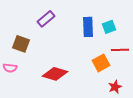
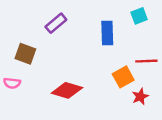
cyan square: (109, 27) -> (139, 16), moved
red star: (115, 87) -> (140, 97), moved

